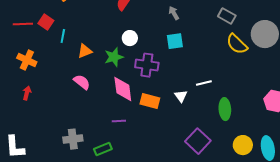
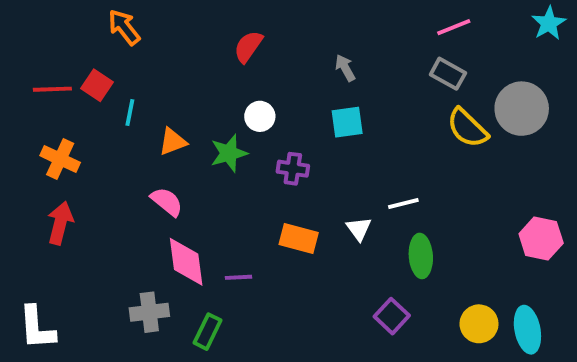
purple cross: (147, 65) -> (293, 169), size x0.7
pink diamond: (123, 89) -> (186, 262), moved
red arrow: (27, 93) -> (60, 223), size x1.5
green ellipse: (225, 109) -> (421, 256), moved
purple square: (198, 141) -> (392, 316), size x0.7
green rectangle: (103, 149) -> (207, 332), turned -42

